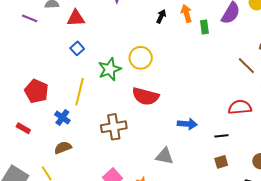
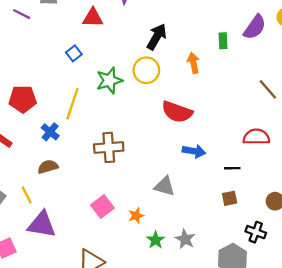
orange arrow: (187, 13) -> (193, 63), moved
black arrow: (161, 16) -> (157, 37), moved, size x1.6
red triangle: (76, 18) -> (93, 18), moved
red pentagon: (36, 91) -> (23, 99), turned -30
red semicircle: (145, 96) -> (177, 112), moved

